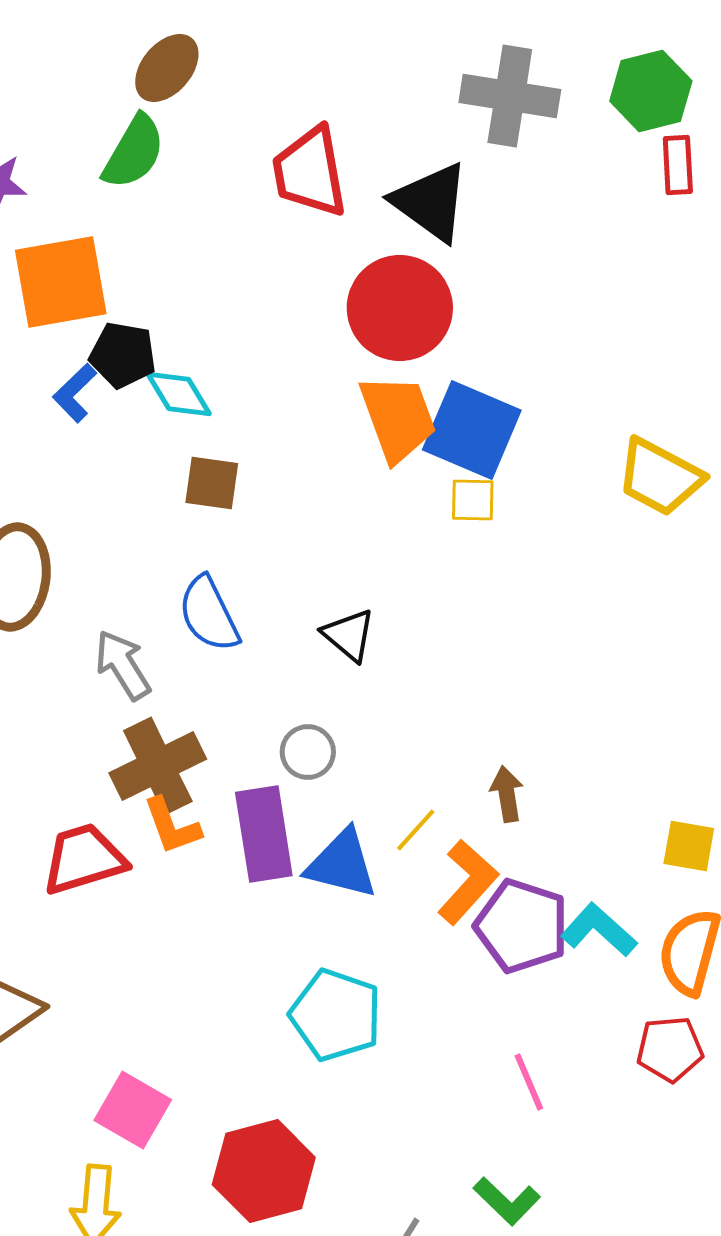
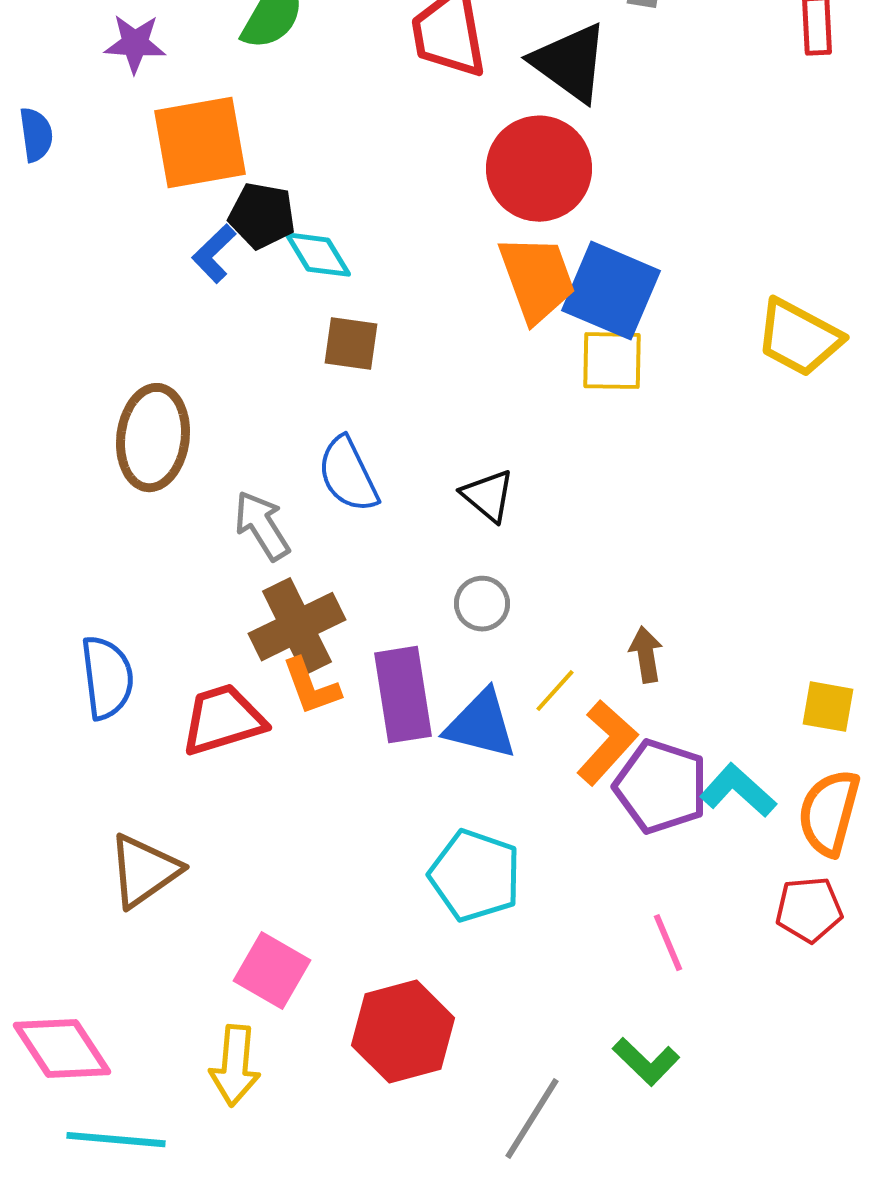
yellow square: (473, 500) -> (612, 361), size x1.4
gray circle: (308, 752) -> (482, 604), moved

